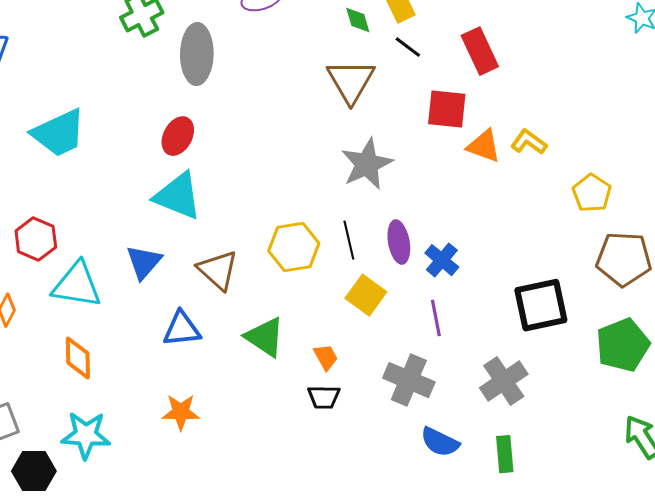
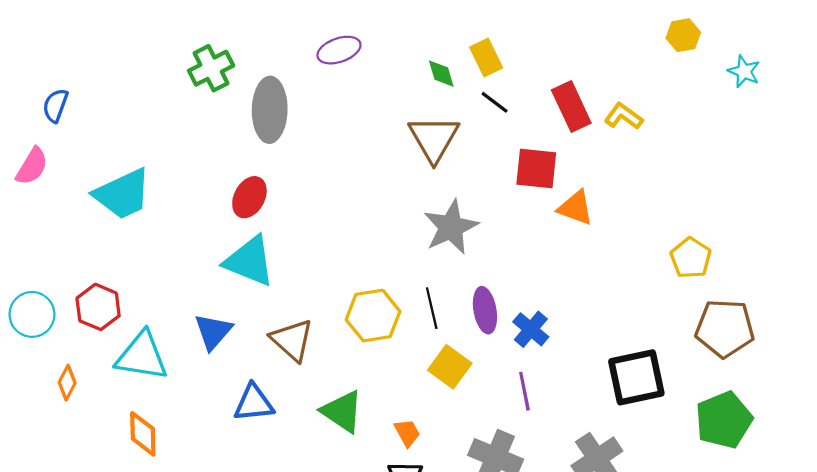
yellow L-shape: (529, 142) -> (624, 116), moved

